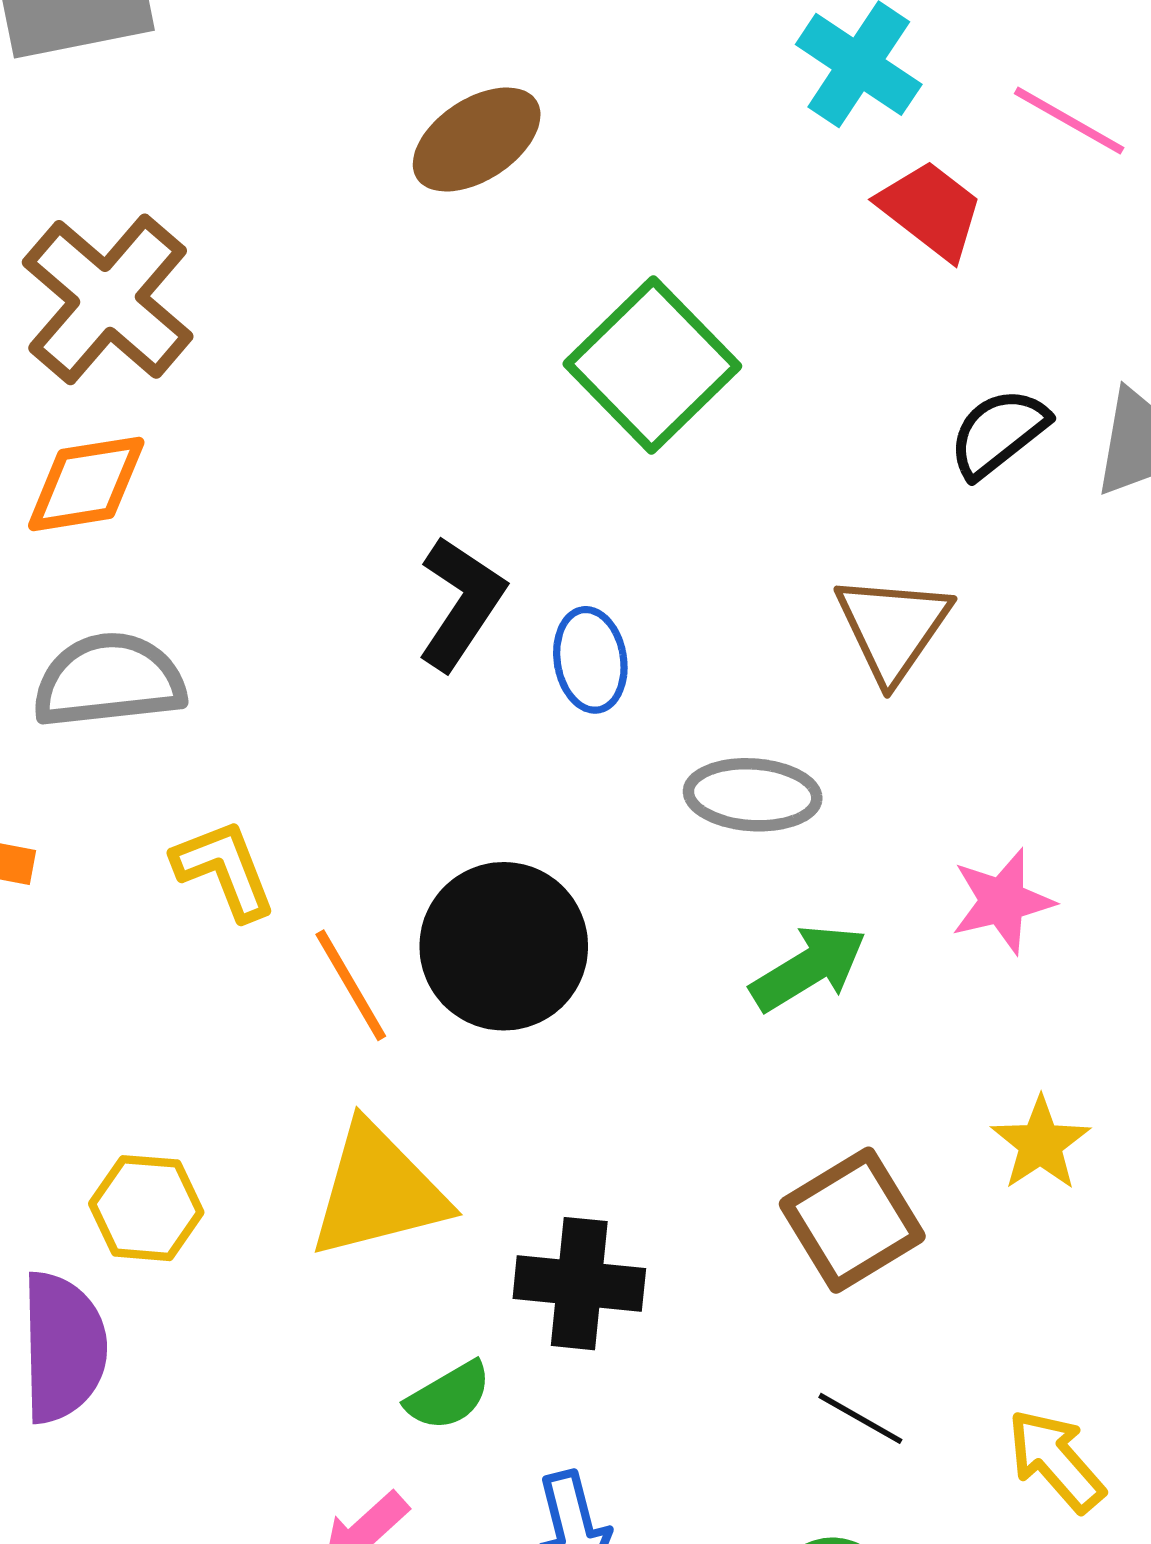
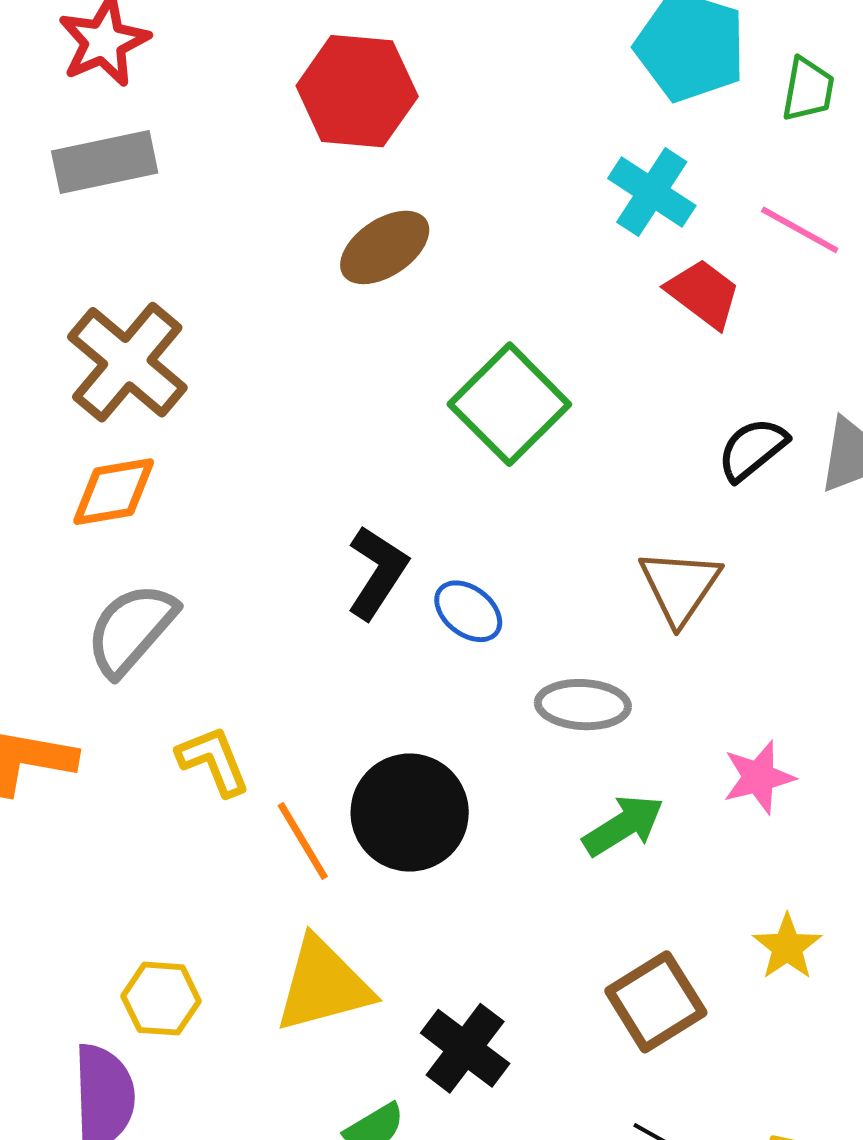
blue ellipse: (590, 660) -> (468, 611), turned -42
gray semicircle: (109, 680) -> (131, 629), turned -42
black cross: (579, 1284) -> (465, 1048), turned 32

